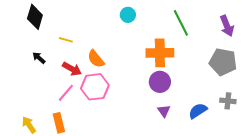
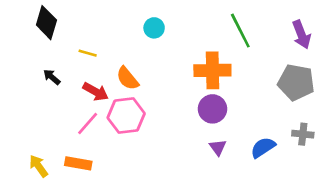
cyan circle: (128, 15) -> (154, 28), moved
orange rectangle: (59, 123) -> (78, 163), turned -66

